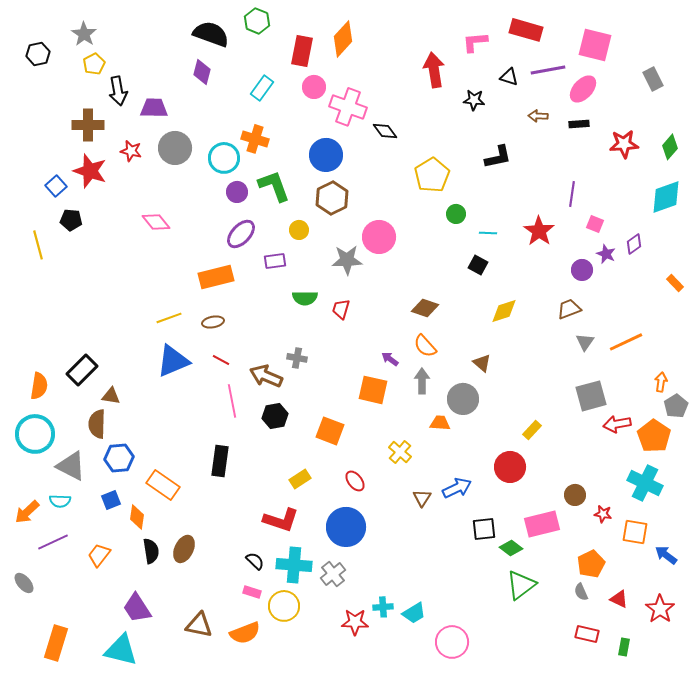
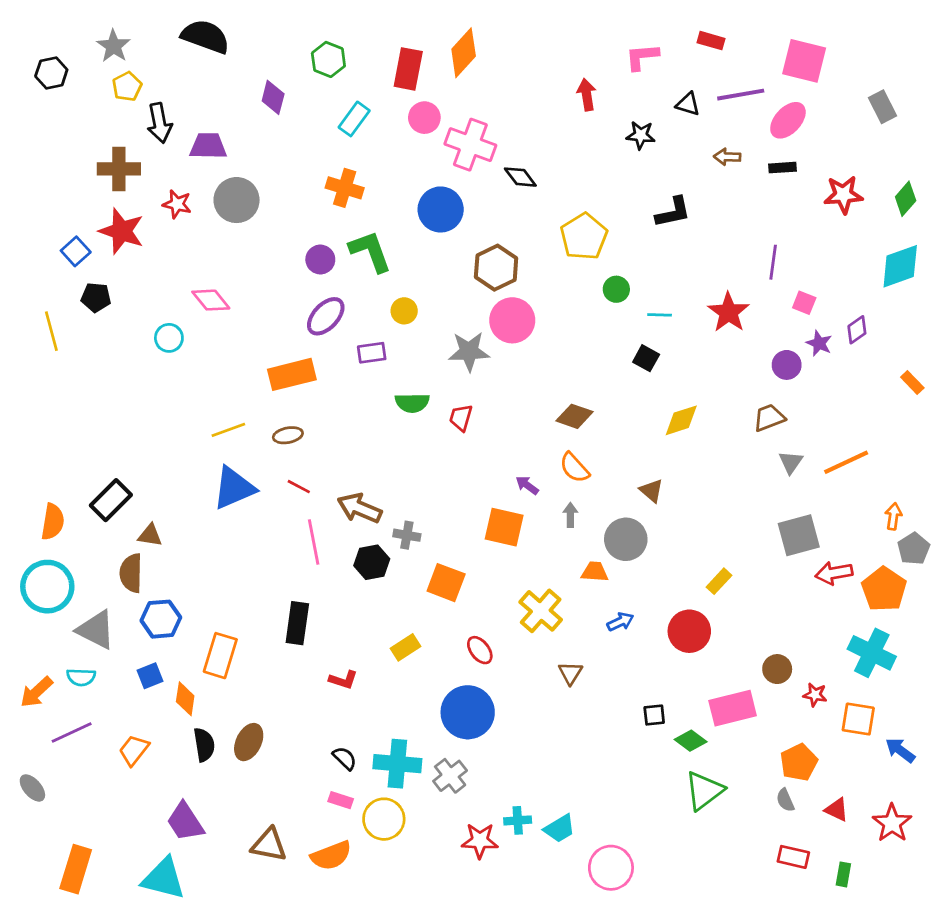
green hexagon: (257, 21) -> (328, 59), moved
red rectangle: (526, 30) -> (711, 41), size x0.6
black semicircle: (211, 34) -> (205, 36), moved
red arrow: (434, 70) -> (587, 95), size x0.7
cyan circle: (224, 158) -> (169, 338), moved, size x0.7
brown hexagon: (332, 198) -> (496, 268), moved
gray cross: (297, 358) -> (407, 535), moved
gray arrow: (422, 381) -> (570, 515), size x0.7
yellow cross: (400, 452) -> (541, 611), size x1.4
orange rectangle: (163, 485) -> (220, 656), turned 72
blue arrow: (457, 488) -> (620, 622), moved, size x0.7
red L-shape: (281, 520) -> (343, 680), moved, size x0.6
black square: (484, 529) -> (654, 715), size x0.7

